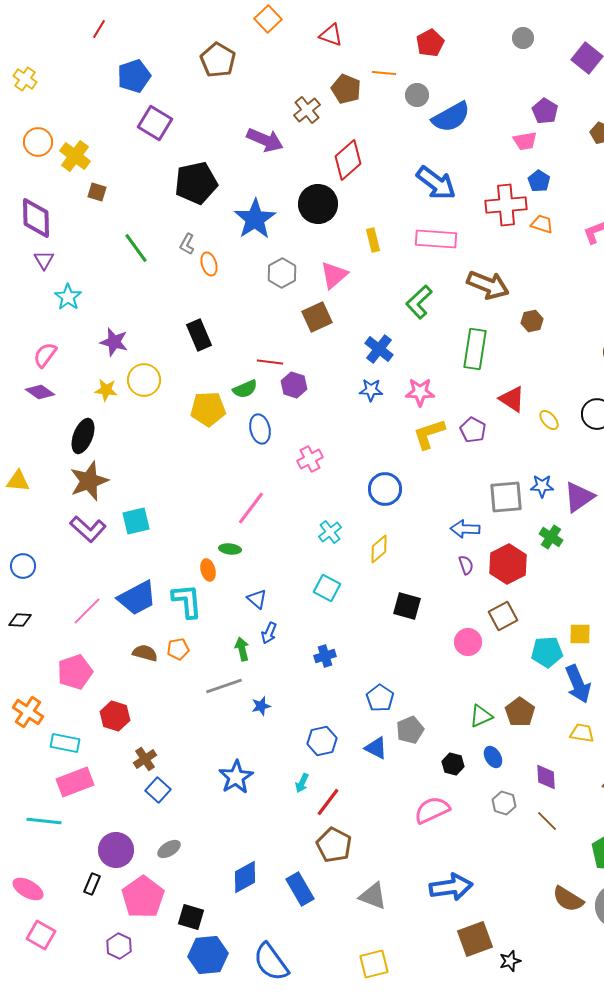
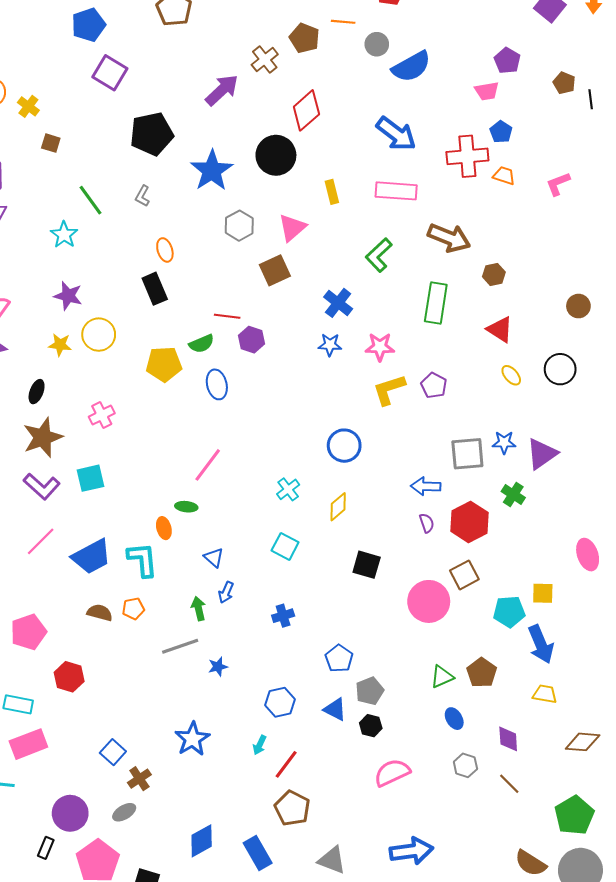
purple arrow: (265, 140) -> (222, 90), turned -66
yellow cross: (75, 156) -> (28, 106), size x0.7
orange ellipse: (209, 264) -> (165, 250), moved
cyan star: (68, 297) -> (64, 235), moved
red triangle: (512, 399) -> (500, 329), moved
black ellipse: (83, 436) -> (37, 392), size x0.7
pink cross: (310, 459) -> (102, 415), moved
pink line: (87, 611) -> (41, 541), moved
pink circle: (468, 642) -> (429, 601), size x1.5
brown cross: (145, 759) -> (139, 779), moved
black hexagon: (453, 764) -> (371, 726), moved

